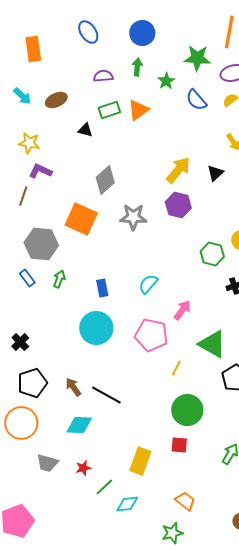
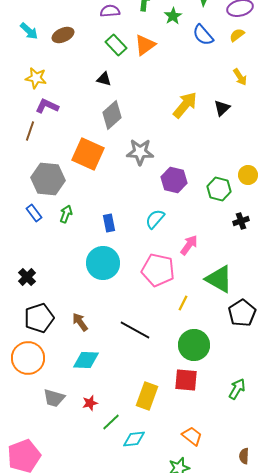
green rectangle: (109, 110) -> (116, 45), turned 65
black triangle: (85, 130) -> (104, 79), moved
purple hexagon: (178, 205) -> (174, 180), moved
black line: (106, 395) -> (135, 330), moved
red square: (179, 445) -> (186, 380), size x1.4

